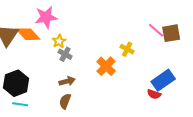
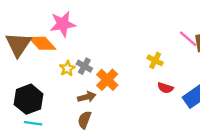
yellow star: (59, 41) -> (67, 68), moved
orange cross: (106, 66) -> (107, 80), moved
red semicircle: (154, 94) -> (165, 88), moved

